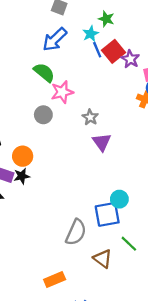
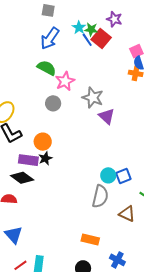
green star: (106, 19) -> (91, 29), moved
purple star: (130, 59) -> (114, 19), moved
gray star: (90, 117) -> (93, 98), size x1.5
cyan circle: (119, 199) -> (108, 175), moved
blue square: (107, 214) -> (123, 176), size x0.7
orange rectangle: (55, 280) -> (90, 239), turned 48

